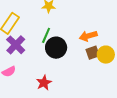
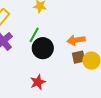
red star: (44, 83) -> (38, 82), moved

